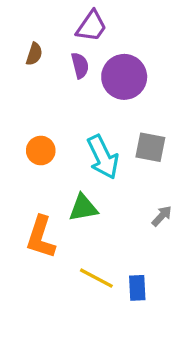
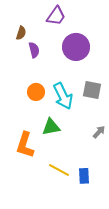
purple semicircle: (80, 65) -> (34, 50), moved
orange circle: (41, 151) -> (36, 92), moved

